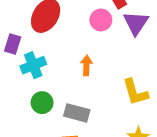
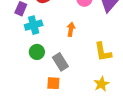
gray rectangle: (77, 113) -> (60, 62), turned 36

